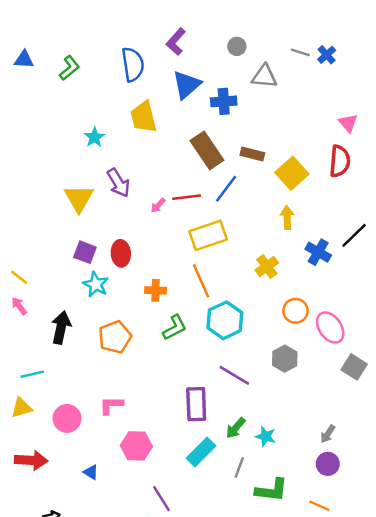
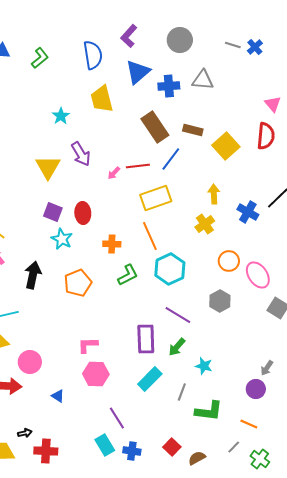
gray circle: (237, 46) -> (180, 40), size x1.6
gray triangle: (264, 76) -> (203, 80), moved
yellow arrow: (287, 217) -> (214, 194), moved
pink L-shape: (111, 405) -> (88, 345), moved
pink circle: (67, 418) -> (30, 362), moved
green arrow: (236, 428) -> (177, 347), moved
gray arrow: (328, 434) -> (267, 368), moved

